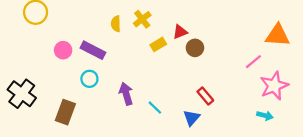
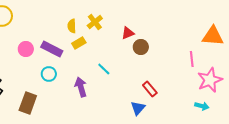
yellow rectangle: (158, 44) -> (79, 43), moved
pink line: (253, 62) -> (192, 59), turned -56
cyan line: (155, 108) -> (104, 69), moved

